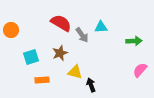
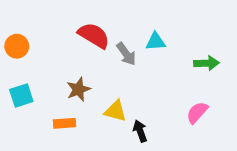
brown star: (60, 53) -> (78, 89), moved
cyan square: (31, 57) -> (21, 96), moved
pink semicircle: (140, 70) -> (197, 113), moved

